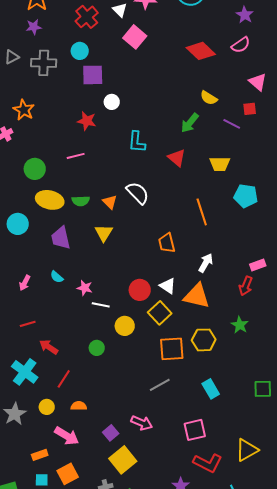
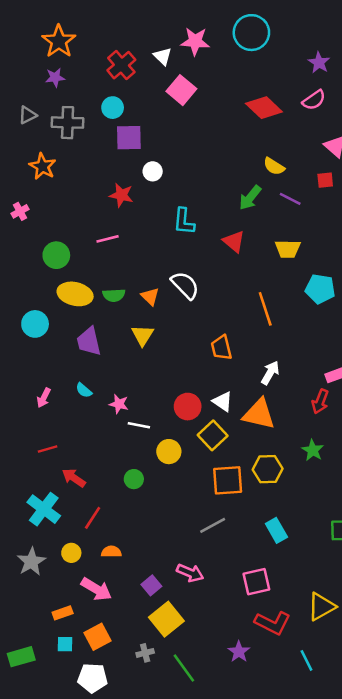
orange star: (24, 110) -> (43, 166), moved
purple line: (232, 124) -> (290, 199), moved

